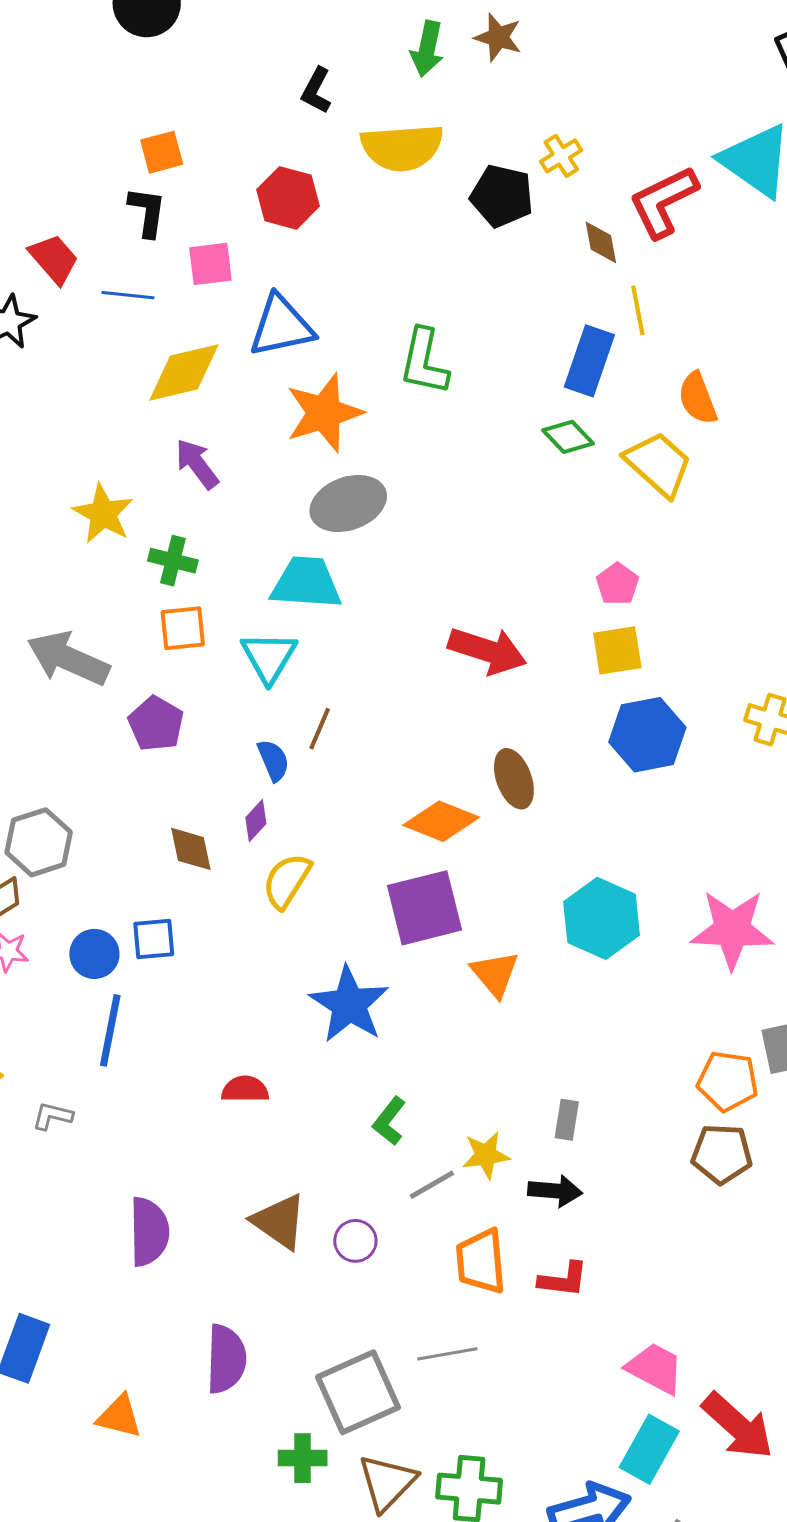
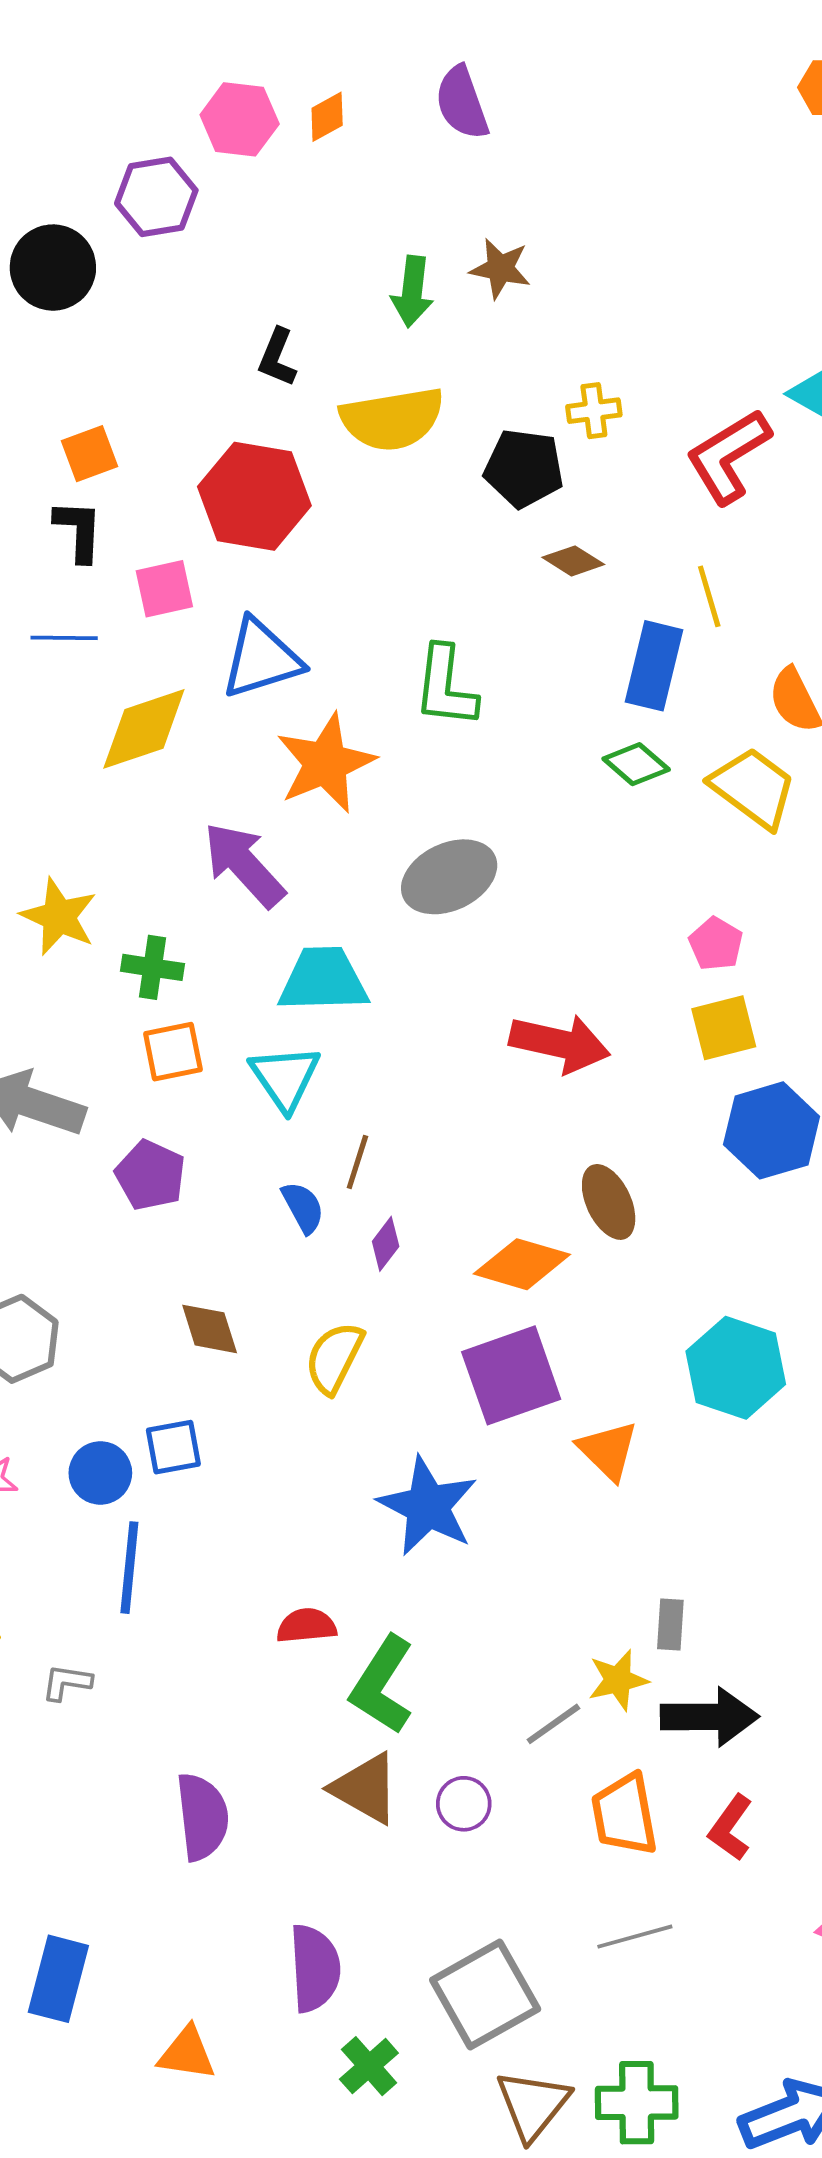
yellow cross: (561, 156) -> (594, 411), turned 30
red hexagon: (288, 198) -> (254, 496), size x1.4
brown diamond: (601, 242) -> (573, 561), moved, turned -42
purple arrow: (197, 464) -> (244, 865), moved, size x1.4
gray ellipse: (348, 504) -> (449, 877), moved
purple diamond: (256, 821) -> (386, 1244), moved
gray rectangle: (567, 1120) -> (670, 1624), moved
green L-shape: (389, 1121) -> (382, 1685), moved, size x1.6
black arrow: (555, 1191) -> (710, 1717), size x1.4
red L-shape: (563, 1280) -> (731, 1828), turned 124
gray line: (447, 1354) -> (635, 1937), moved
green cross: (303, 1458) -> (369, 2066), moved, turned -36

